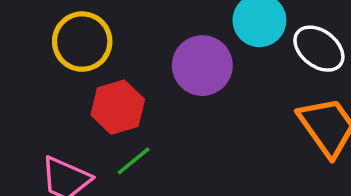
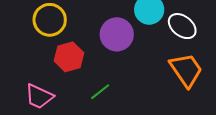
green line: (134, 161) -> (100, 92), moved

